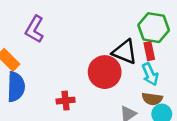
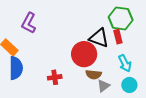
cyan arrow: (150, 74) -> (125, 63), moved
brown semicircle: (152, 99) -> (94, 75), moved

